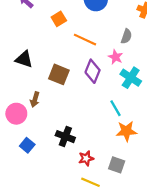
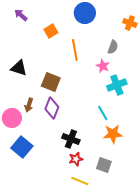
orange line: (85, 40) -> (75, 50), turned 55
purple diamond: (93, 71) -> (52, 108), moved
cyan cross: (131, 78) -> (117, 85), turned 36
black cross: (65, 137) -> (71, 139), moved
blue square: (27, 145) -> (22, 147), size x1.5

